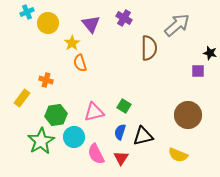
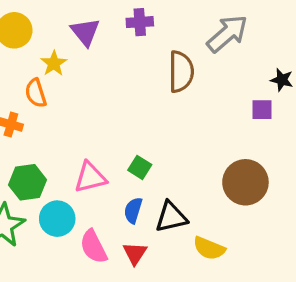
purple cross: (124, 18) -> (140, 22), turned -35
orange semicircle: (80, 63) -> (36, 93), moved
yellow semicircle: (178, 155) -> (209, 248), moved

